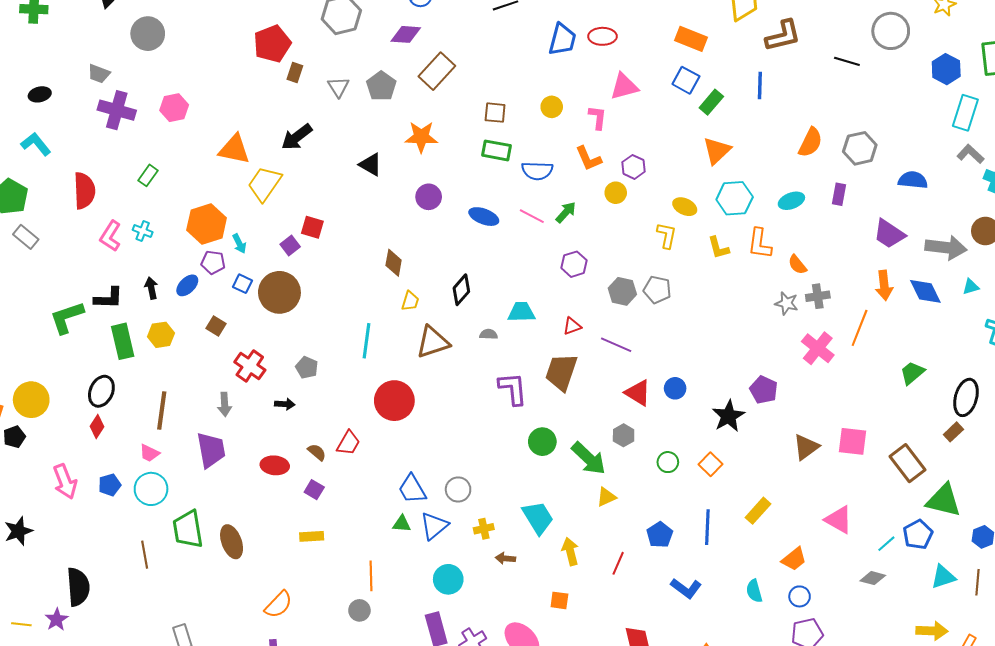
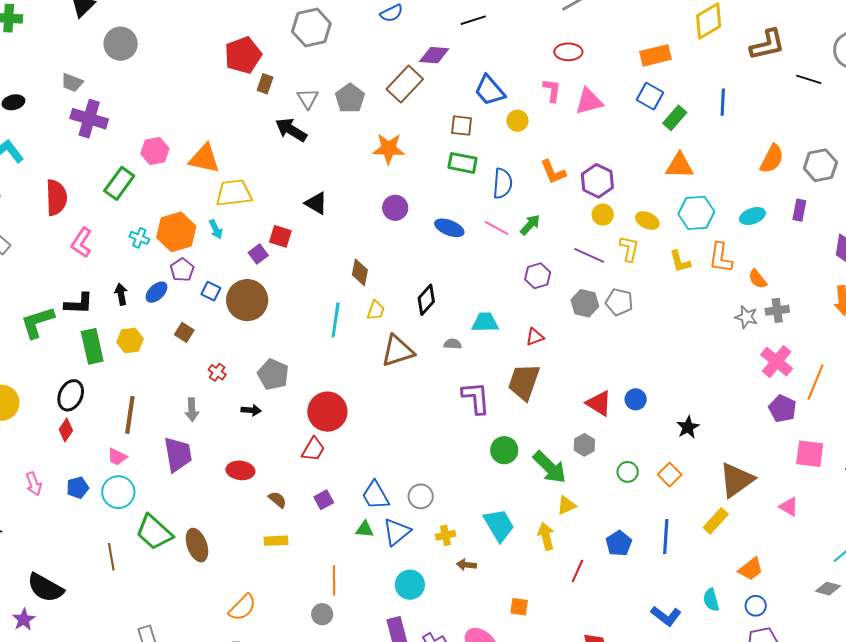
purple diamond: (406, 34) -> (434, 55), moved
brown L-shape: (783, 36) -> (767, 45), moved
orange rectangle: (691, 39) -> (655, 55), turned -36
blue trapezoid: (562, 40) -> (490, 90), moved, turned 124
pink hexagon: (174, 108) -> (155, 151), moved
pink L-shape: (598, 117) -> (552, 90), moved
black arrow: (297, 137) -> (291, 130), moved, turned 68
orange triangle: (717, 151) -> (680, 166), turned 44
black triangle: (371, 165) -> (316, 203), moved
purple hexagon: (634, 167) -> (597, 181), size x1.4
blue semicircle: (537, 171) -> (503, 183), turned -88
green rectangle: (148, 175) -> (119, 183), size x1.5
yellow trapezoid: (265, 184) -> (234, 193), turned 48
yellow circle: (616, 193) -> (603, 215), moved
cyan cross: (143, 231) -> (139, 238), moved
cyan arrow: (239, 244) -> (216, 229), moved
purple pentagon: (213, 262) -> (182, 270), turned 30
orange line: (860, 328) -> (816, 382), moved
cyan line: (367, 341) -> (336, 320), moved
purple line: (616, 345) -> (589, 255), moved
red cross: (250, 366) -> (217, 372), size x0.6
gray pentagon: (307, 368) -> (273, 374), size x1.4
purple pentagon: (764, 390) -> (782, 408), moved
red circle: (394, 401) -> (327, 412), moved
black star: (728, 416) -> (688, 427), size x0.7
brown triangle: (806, 447) -> (736, 480), moved, size x1.4
brown semicircle: (317, 452) -> (277, 500), moved
pink arrow: (65, 482) -> (34, 484), size x0.7
purple square: (314, 490) -> (324, 500), moved, turned 30
pink triangle: (839, 520) -> (789, 507), moved, size x0.7
green trapezoid: (188, 529) -> (154, 532), turned -39
yellow arrow: (570, 551) -> (546, 536), moved
black semicircle: (78, 587) -> (45, 588), turned 123
blue L-shape: (686, 588) -> (666, 616), moved

